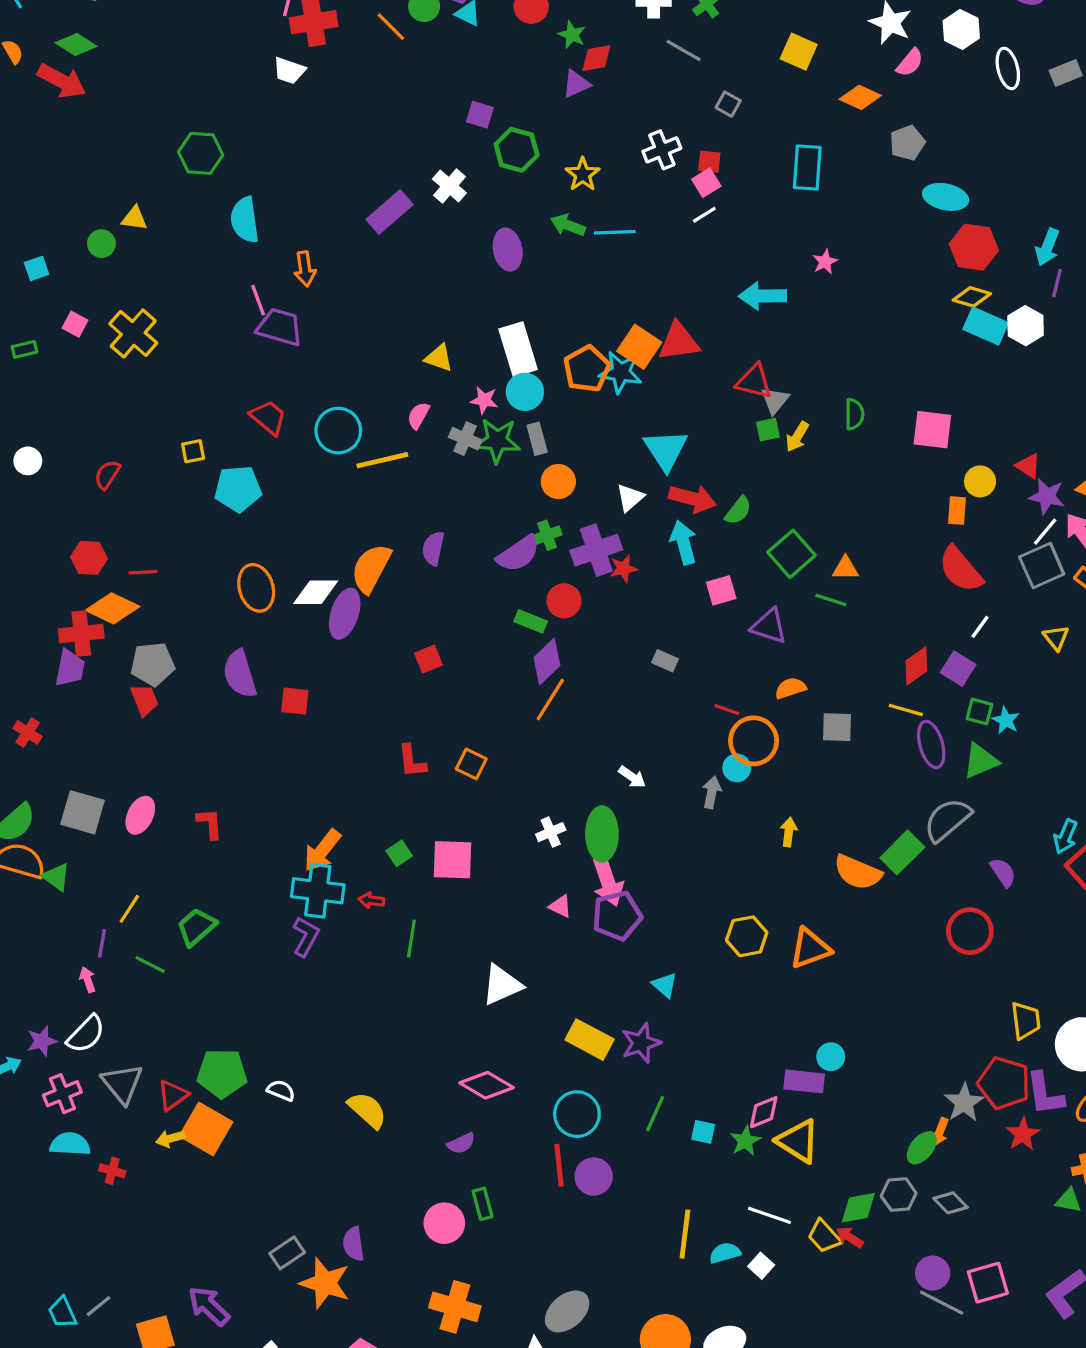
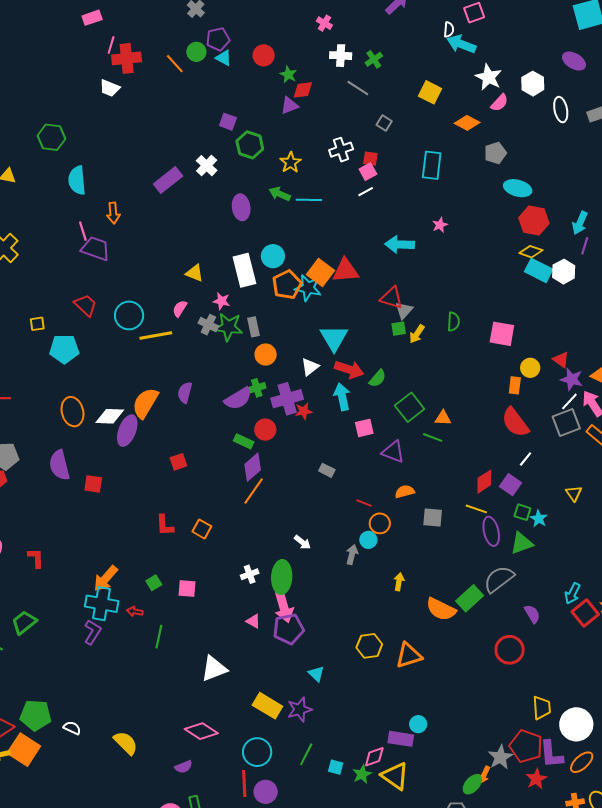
cyan circle: (525, 392) -> (273, 256), moved
yellow triangle: (1056, 638) -> (574, 493), moved
orange circle: (754, 741) -> (380, 523), size x0.7
pink square: (452, 860) -> (187, 589), size x0.7

